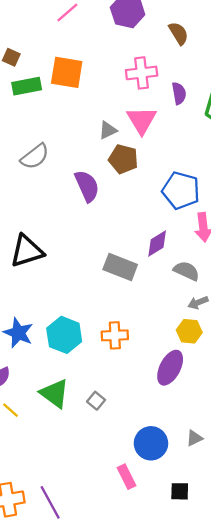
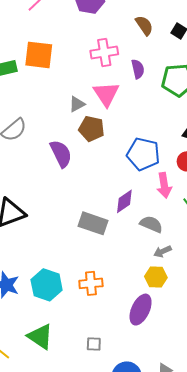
brown semicircle: (178, 33) -> (144, 25), moved
gray square: (96, 401) -> (94, 344), moved, turned -35

